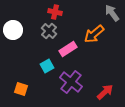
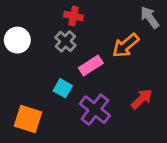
cyan square: (47, 66) -> (63, 88), turned -32
orange square: (21, 89) -> (28, 119), size x1.5
red arrow: (105, 92) -> (142, 99), moved

